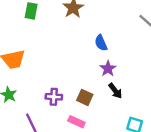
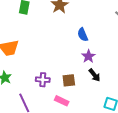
brown square: (85, 97) -> (69, 80), turned -32

